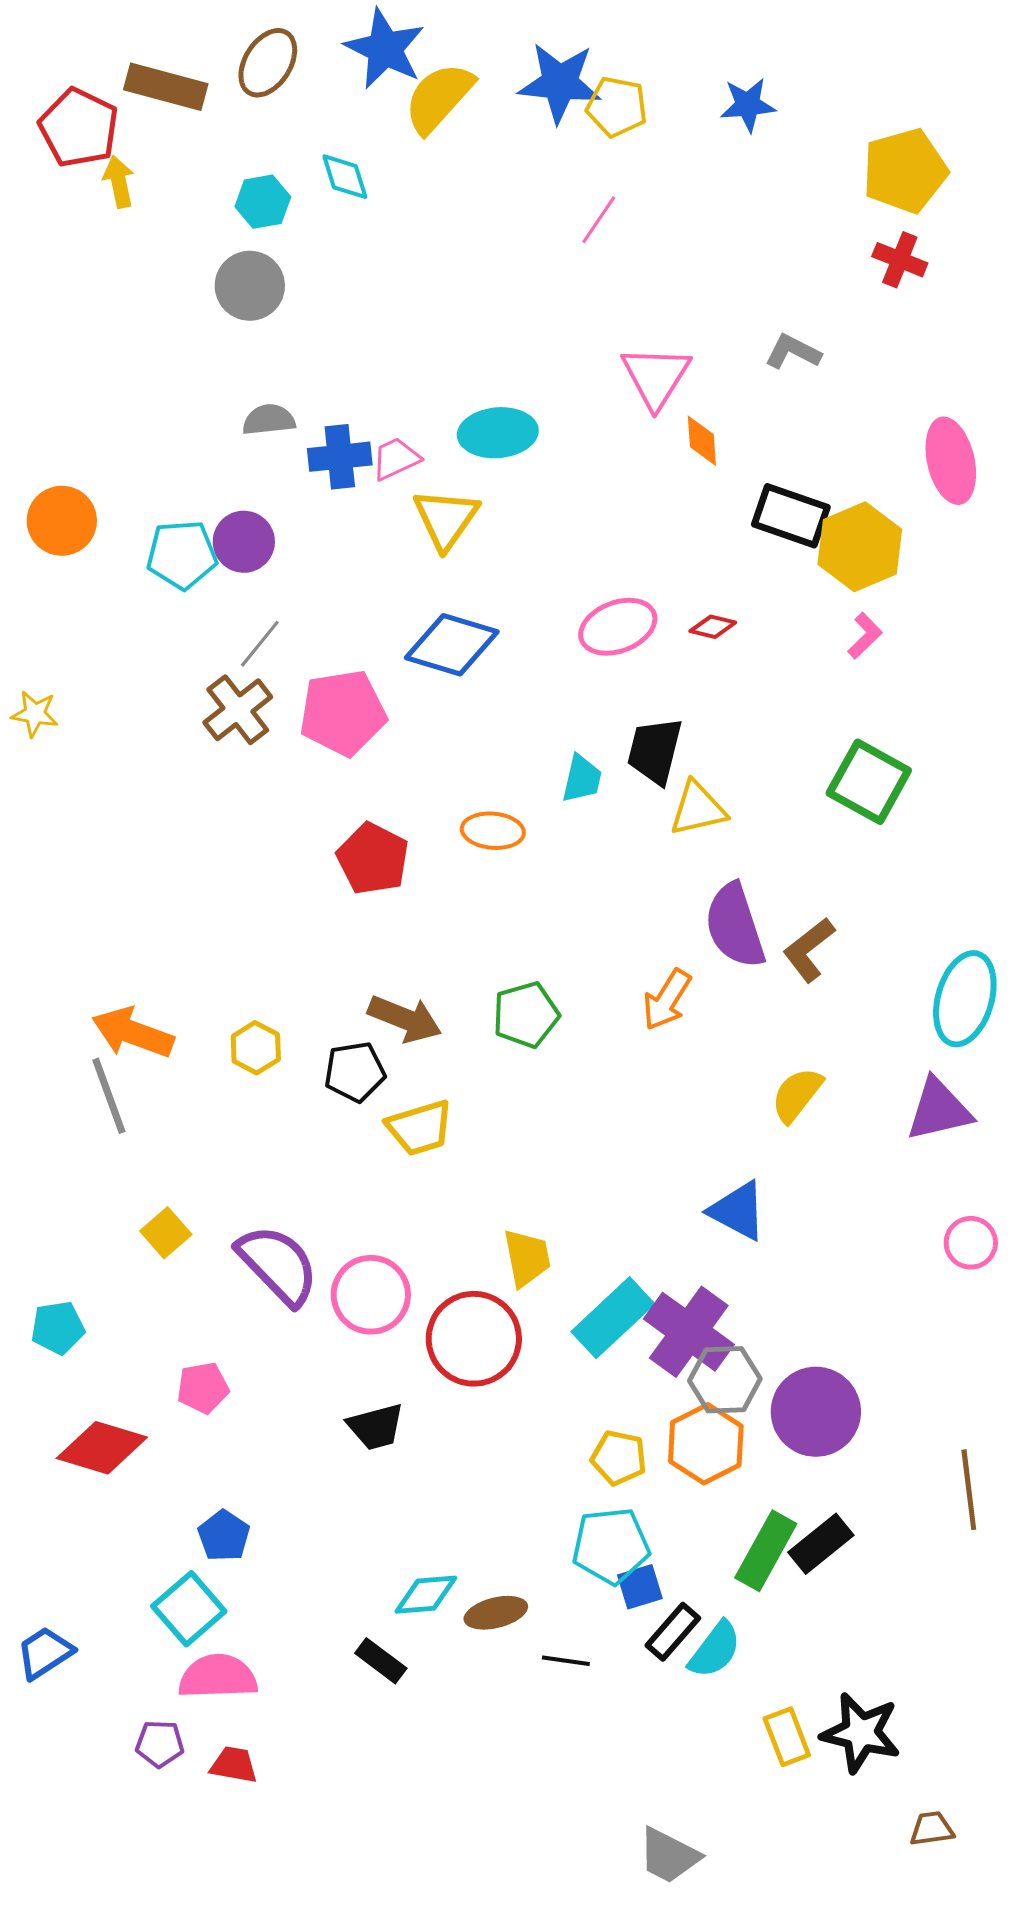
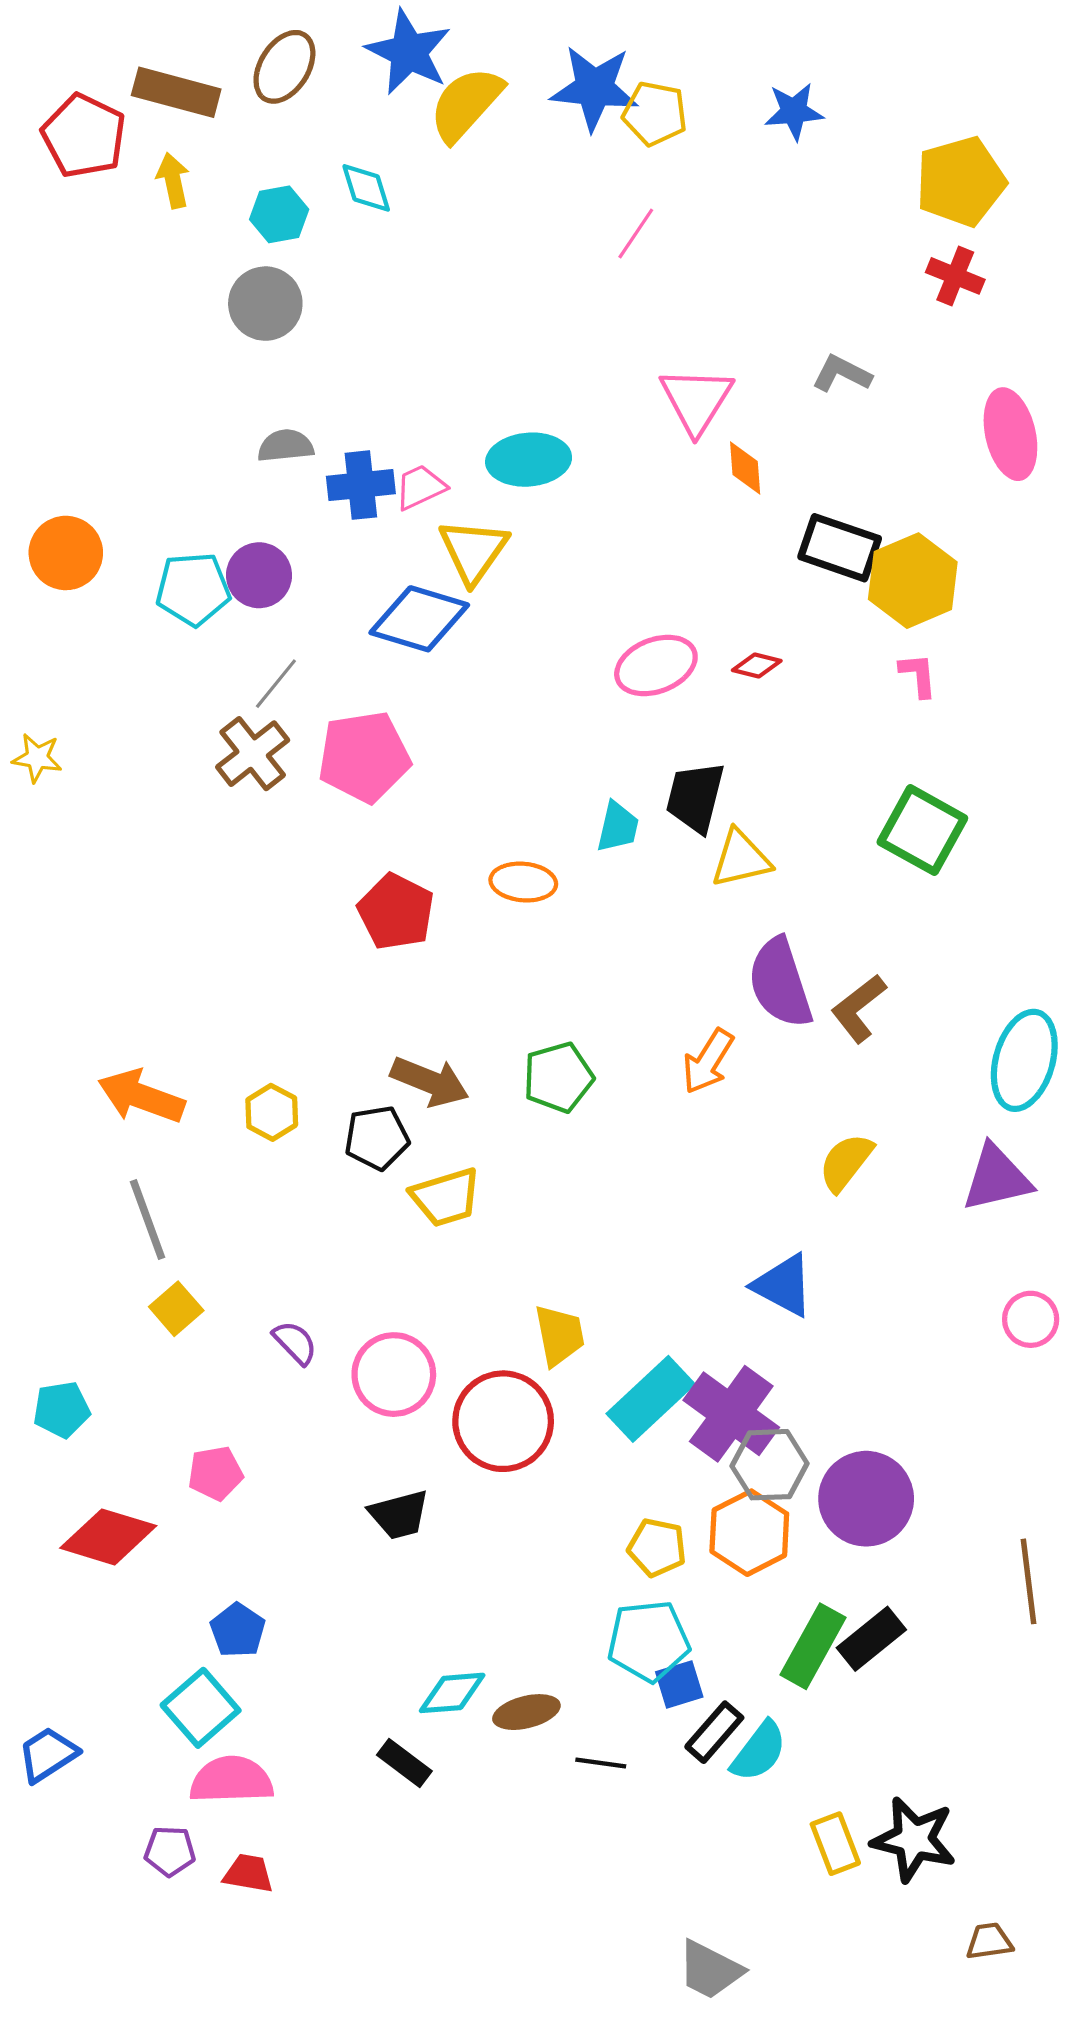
yellow arrow: (119, 182) -> (173, 180), moved
pink ellipse: (951, 461) -> (1010, 434), moved
pink L-shape: (865, 636) -> (918, 675), turned -51
blue diamond: (452, 645) -> (419, 619), moved
gray line: (109, 1096) -> (148, 1220), moved
purple semicircle: (278, 1265) -> (295, 1343), size x0.5

